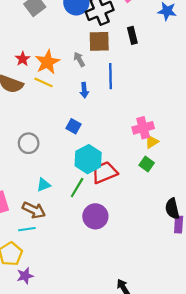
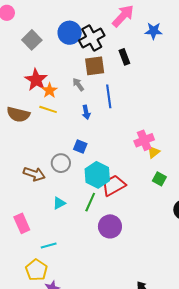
red star: (23, 59) -> (36, 80), moved, size x1.6
orange star: (47, 62) -> (49, 90), size x0.7
gray circle: (29, 143) -> (61, 163), moved
green square: (147, 164) -> (159, 179), moved
brown arrow: (34, 210) -> (34, 174), moved

